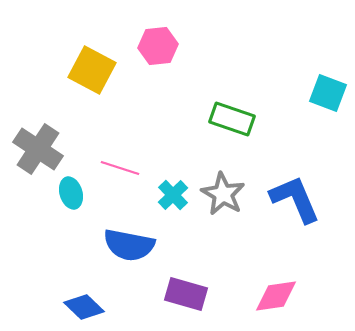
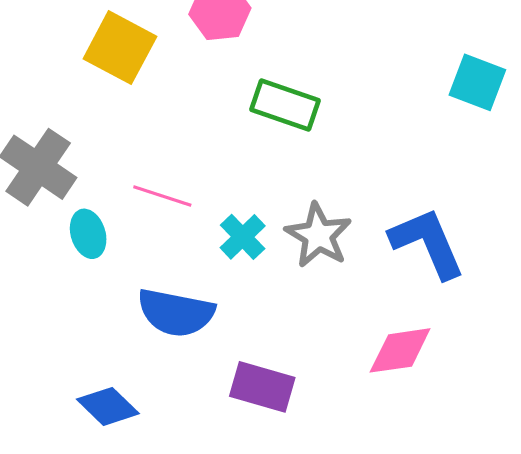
green rectangle: (232, 119) -> (285, 105), moved
pink diamond: (276, 296) -> (400, 350), moved

